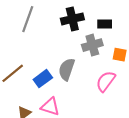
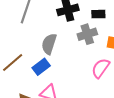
gray semicircle: (67, 69) -> (49, 44), moved

